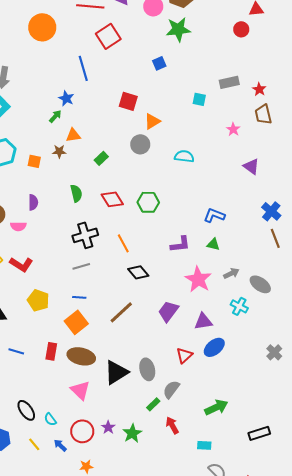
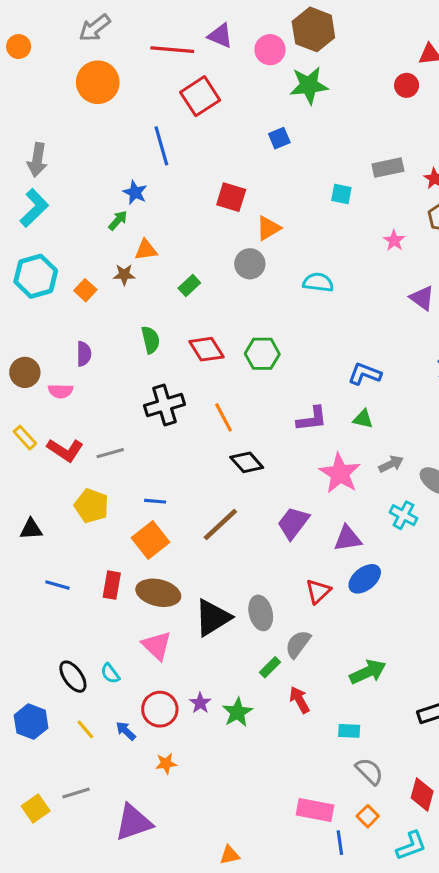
orange square: (34, 161) -> (85, 290), turned 32
gray line: (81, 266) -> (110, 453), moved
cyan semicircle: (50, 419) -> (110, 673), moved

